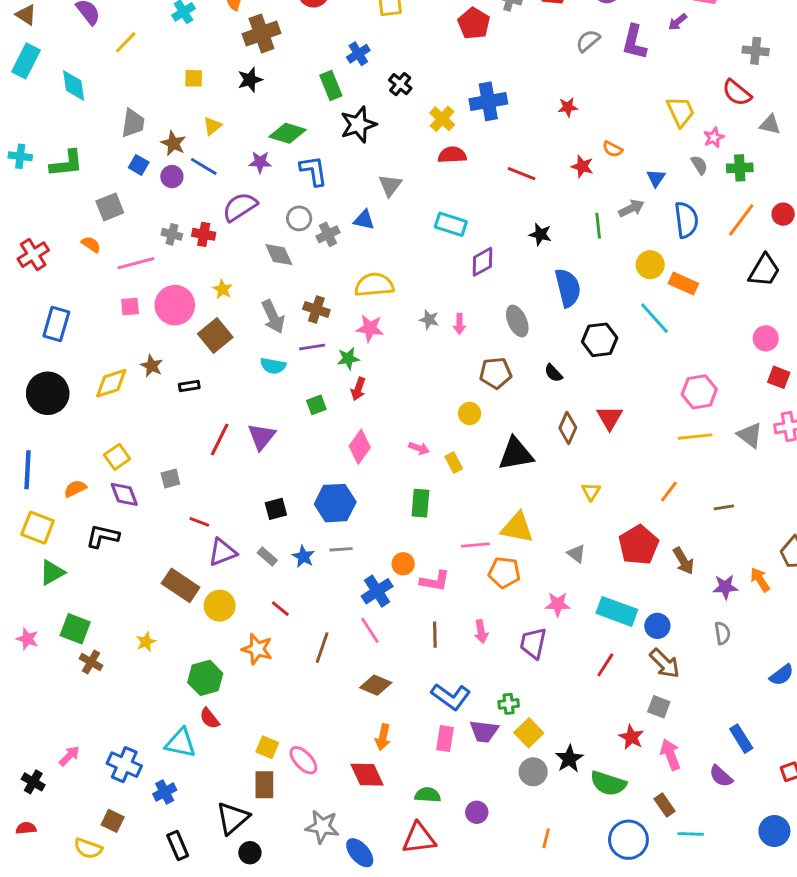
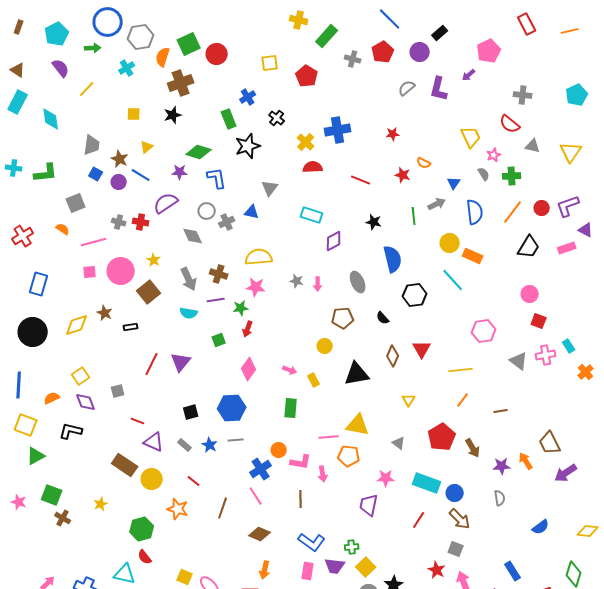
red pentagon: (474, 23) -> (307, 76), moved
yellow line: (695, 437) -> (461, 370), moved
purple triangle: (222, 552) -> (154, 442), turned 45
pink arrow: (481, 632) -> (323, 474), moved

